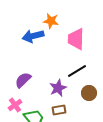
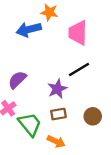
brown circle: (89, 93) -> (93, 116), moved

